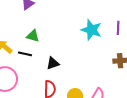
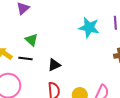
green triangle: (33, 36) -> (31, 40), turned 32

